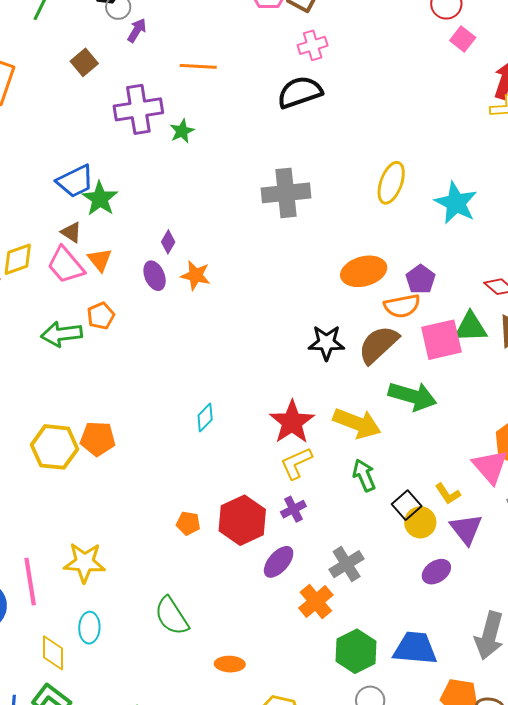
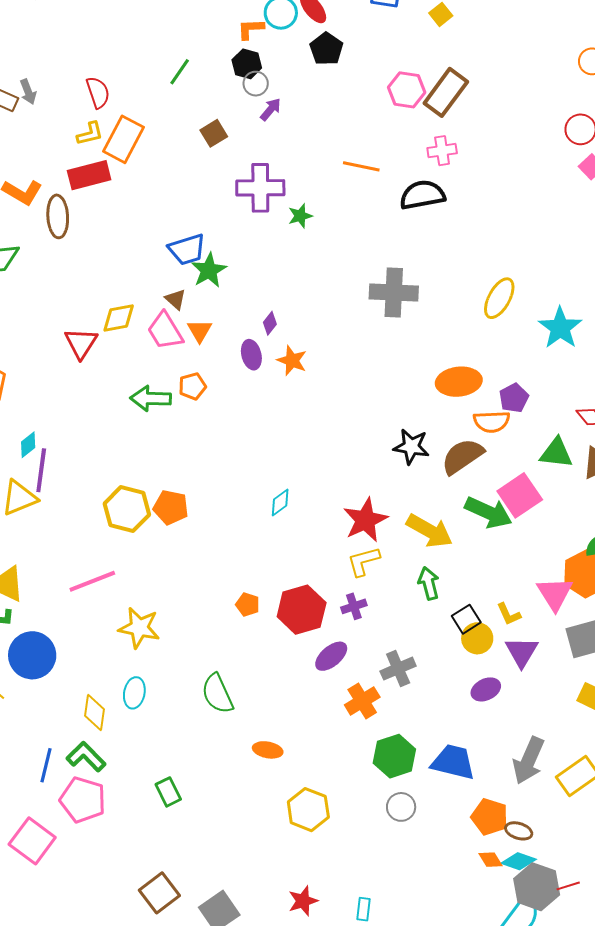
orange line: (198, 66) -> (361, 166), moved
pink square: (441, 340) -> (520, 495), moved, turned -30
pink line: (30, 582) -> (92, 581), moved, turned 69

